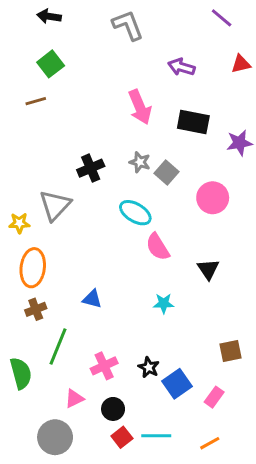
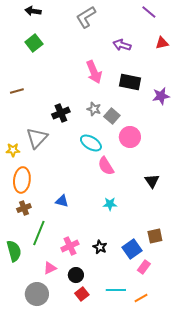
gray L-shape: (128, 25) -> (86, 17), turned -100
brown line: (36, 101) -> (17, 91), moved
pink circle: (213, 198) -> (130, 137), moved
black triangle: (208, 269) -> (152, 181), moved
blue square: (177, 384) -> (132, 249), moved
cyan line: (156, 436) -> (116, 290), moved

